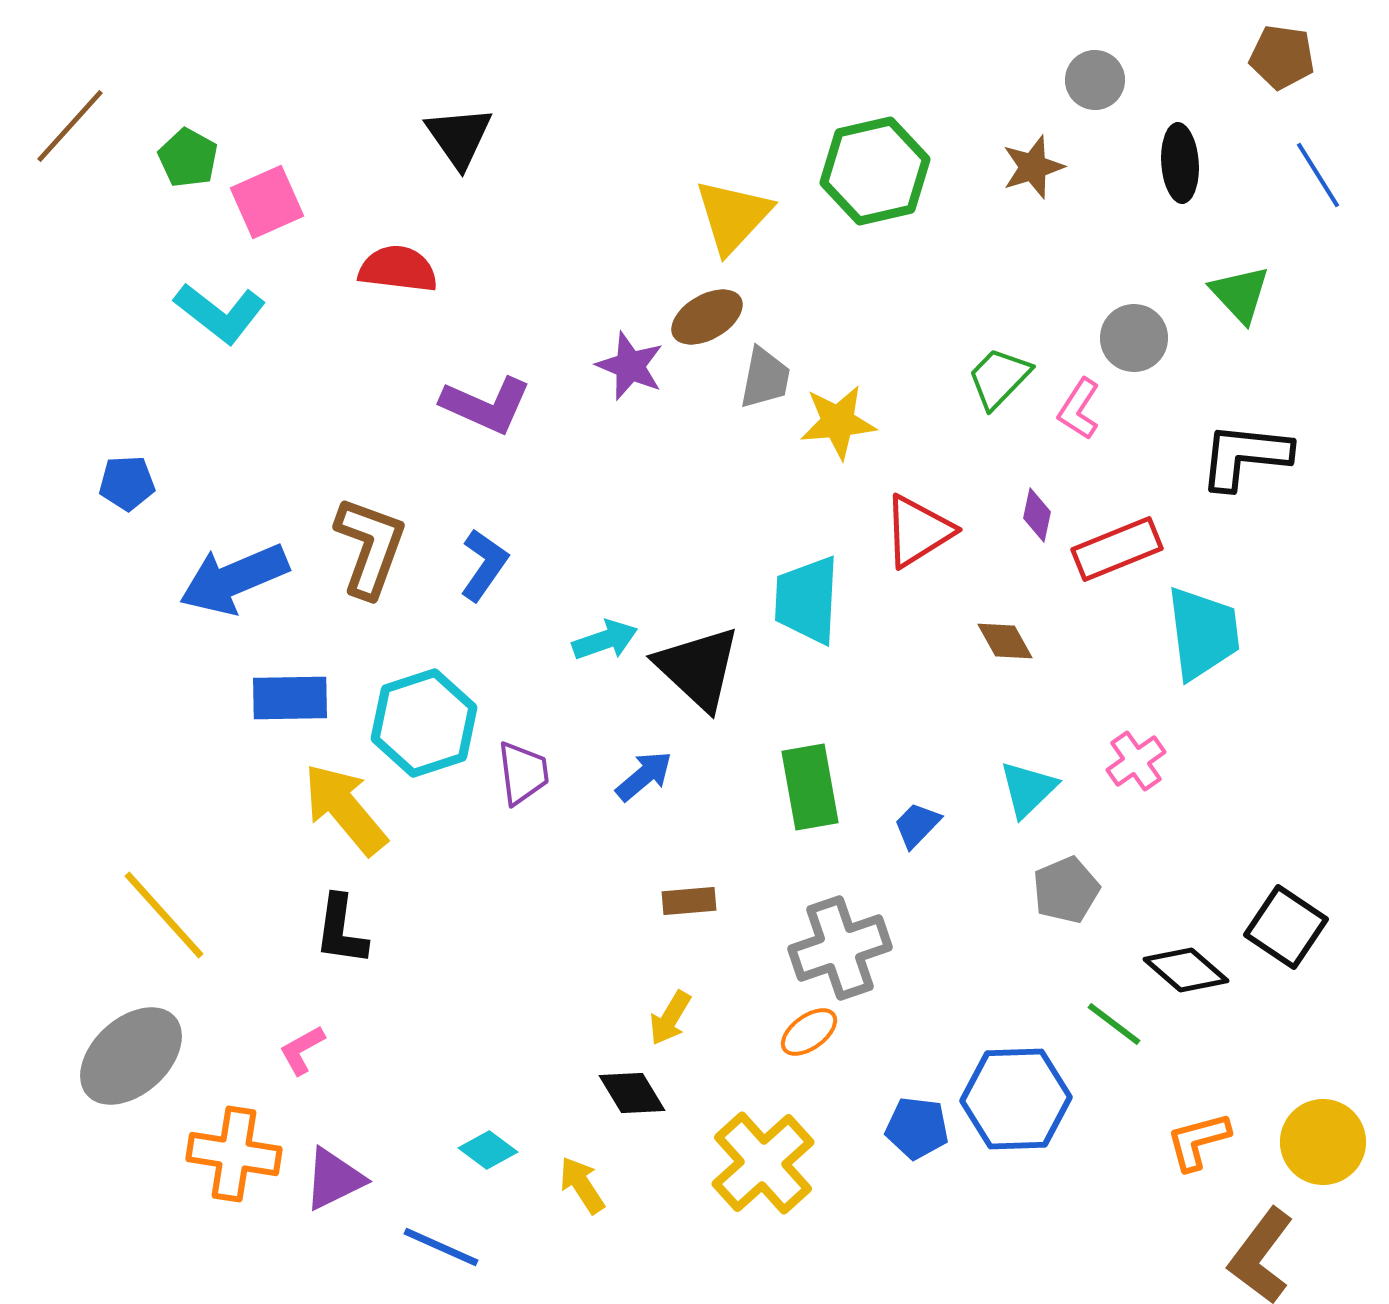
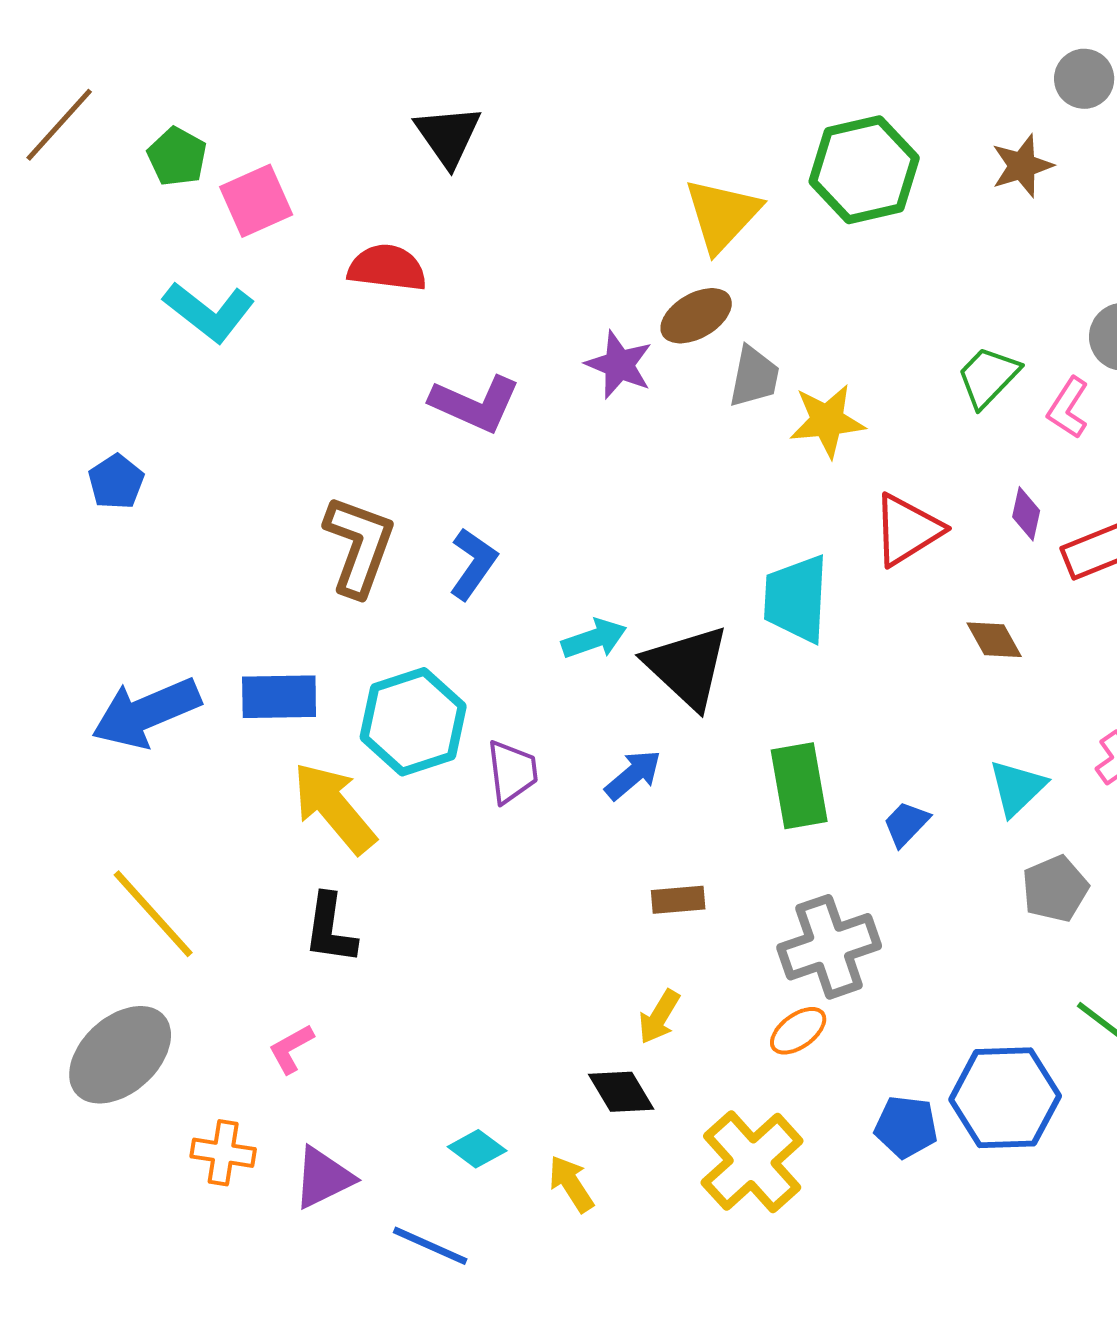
blue pentagon: (127, 483) -> (116, 482), turned -30
blue arrow: (234, 579) -> (146, 713), moved
orange cross: (234, 1154) -> (223, 1153), size x0.7

